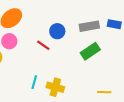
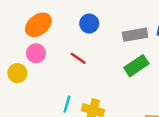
blue circle: (57, 31) -> (89, 24), moved

